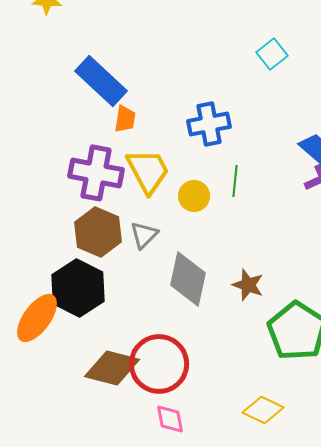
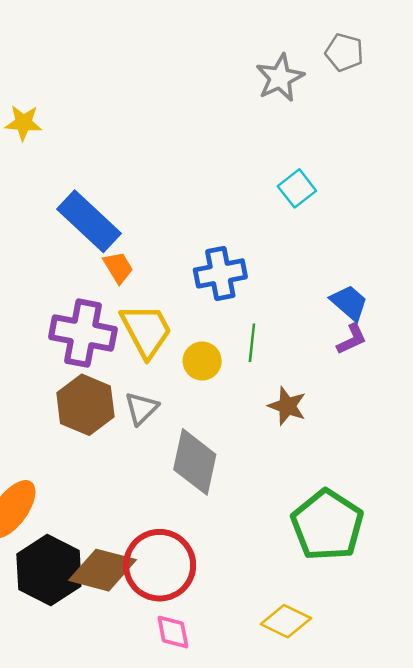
orange trapezoid: (125, 119) -> (118, 267), turned -40
brown star: (248, 285) -> (287, 406), moved
black hexagon: (78, 288) -> (49, 570), moved

